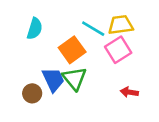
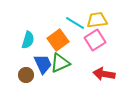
cyan semicircle: (35, 29) -> (28, 40), moved
green triangle: (75, 78) -> (60, 63), turned 45
red arrow: (129, 92) -> (104, 74), size x1.5

